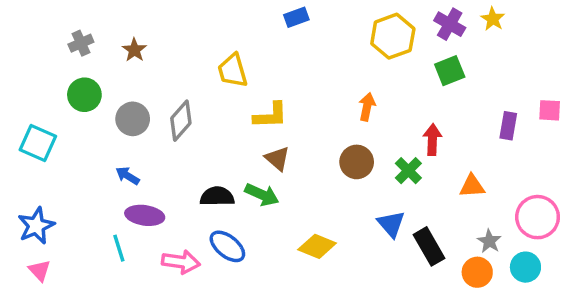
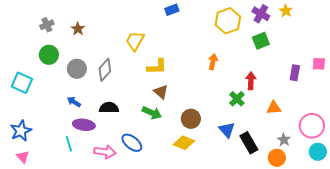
yellow trapezoid: (233, 71) -> (135, 41), turned 45
brown circle: (357, 162) -> (191, 119), moved
black semicircle: (217, 196) -> (109, 108), moved
cyan circle: (525, 267) -> (318, 152), moved

